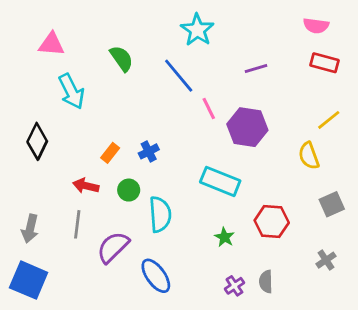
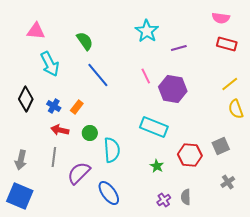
cyan star: (197, 30) -> (147, 31), moved
blue line: (179, 76) -> (98, 75), moved
blue cross: (149, 151) -> (54, 106), moved, turned -32
yellow semicircle: (309, 156) -> (236, 109), moved
gray square: (332, 204) -> (221, 146), moved

